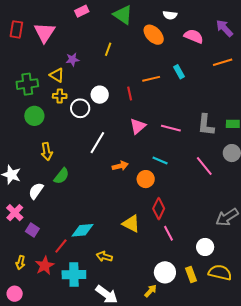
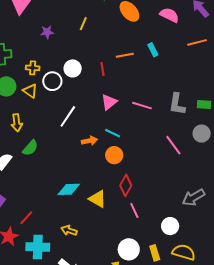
yellow triangle: (57, 75) -> (30, 91), moved
cyan line: (160, 161) -> (113, 133), moved
cyan diamond: (82, 230) -> (69, 189), moved

